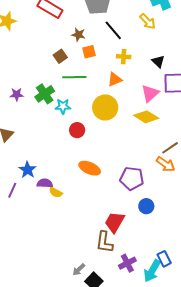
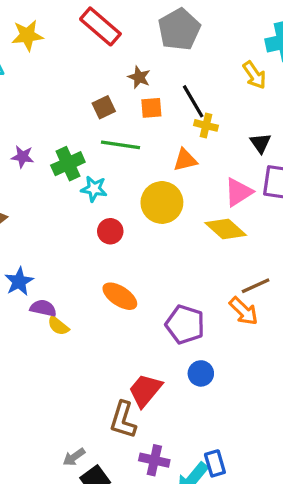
black line: (113, 30) -> (193, 101), moved
purple cross: (127, 263) -> (154, 460), turned 30

